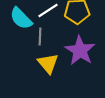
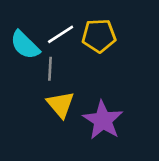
purple star: (80, 50) -> (103, 120), moved

